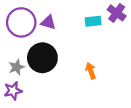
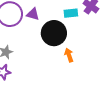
black circle: (42, 58) -> (54, 33), moved

